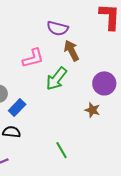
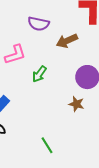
brown arrow: (72, 51) -> (67, 41), moved, turned -85
green arrow: (56, 79) -> (39, 74), size x0.7

